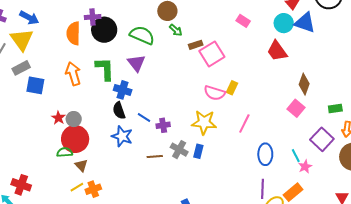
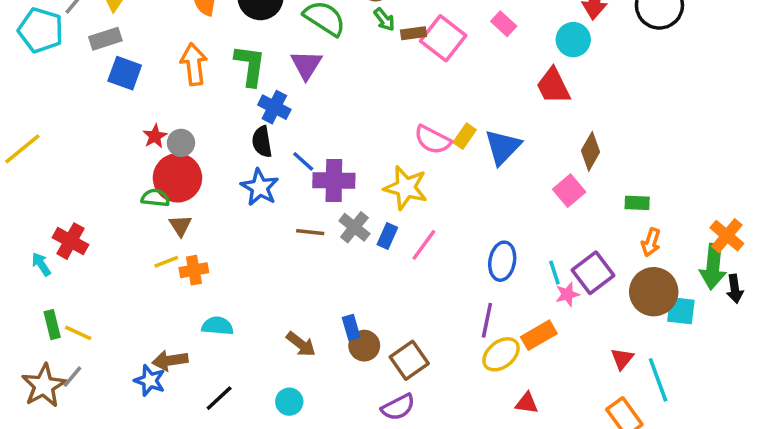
blue triangle: (305, 23) -> (503, 147), moved, turned 45
brown rectangle: (196, 45) -> (413, 33), moved
pink square: (212, 54) -> (443, 38), moved, turned -30
pink line: (244, 124) -> (424, 245), moved
purple cross: (163, 125) -> (334, 181), size x1.6
purple square: (322, 139) -> (593, 273), moved

